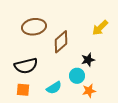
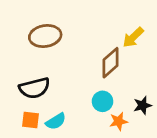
brown diamond: (61, 42) -> (111, 63), moved
black star: (88, 60) -> (143, 105), moved
cyan semicircle: (54, 88) -> (56, 121), moved

